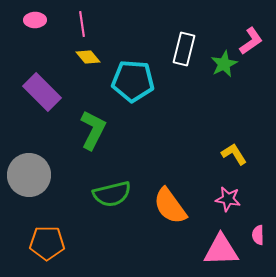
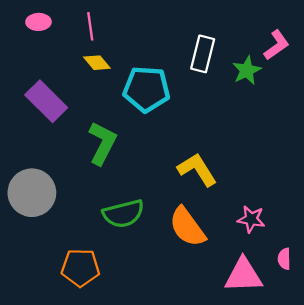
yellow L-shape: (234, 154) -> (197, 170), moved, size x1.4
orange pentagon: (47, 243) -> (80, 268), moved

